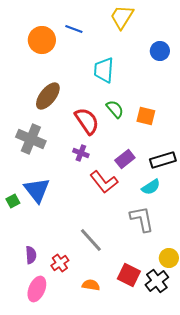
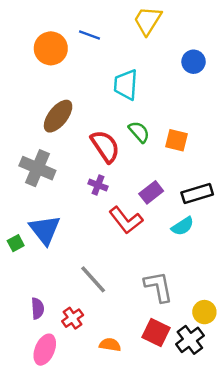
gray L-shape: (142, 219) -> (158, 287), moved
gray line: (91, 240) -> (93, 279), moved

